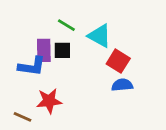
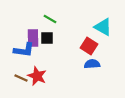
cyan triangle: (100, 36) -> (103, 27), moved
red star: (49, 101) -> (37, 76), turned 30
brown line: (23, 117) -> (21, 78), moved

